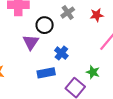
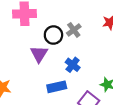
gray cross: (68, 13) -> (74, 30), moved

